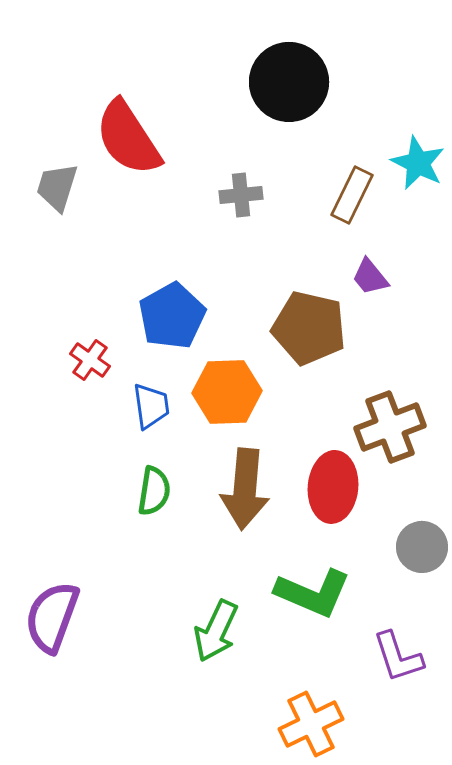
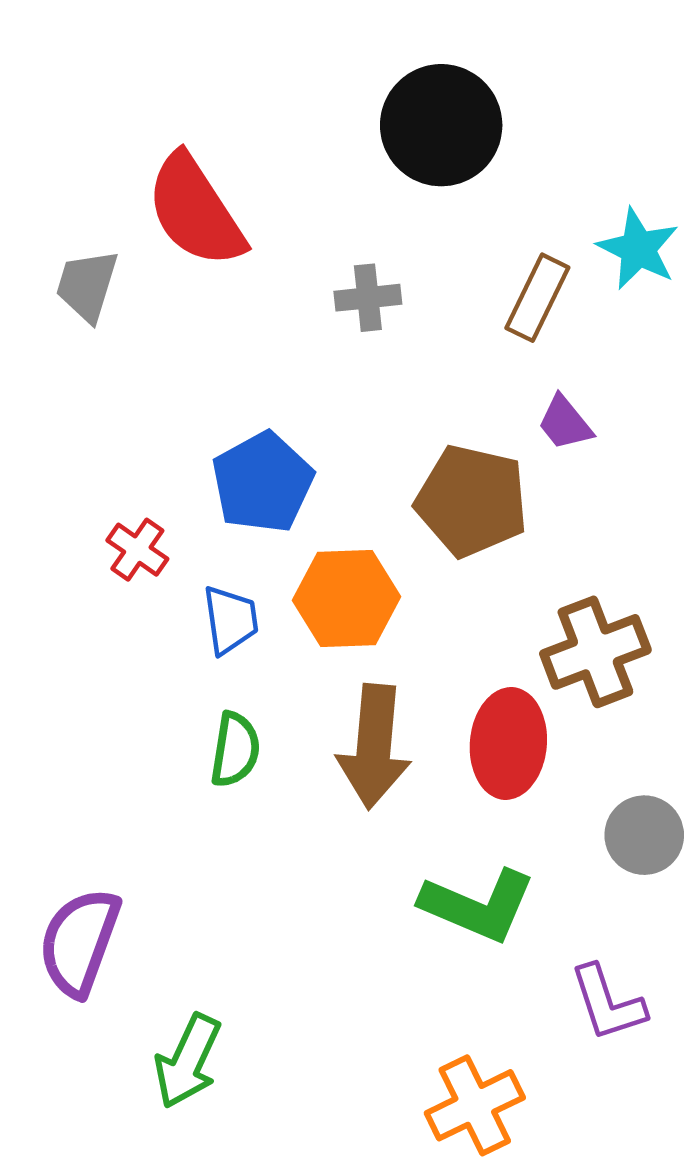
green arrow: (216, 631) -> (188, 1061), moved

